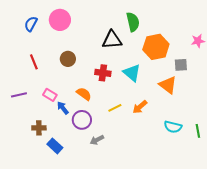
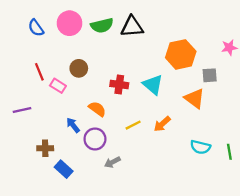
green semicircle: (133, 22) -> (102, 25), moved, turned 90
blue semicircle: (31, 24) -> (36, 28), turned -63
black triangle: (112, 40) -> (132, 27), moved
pink rectangle: (50, 95) -> (58, 86), moved

